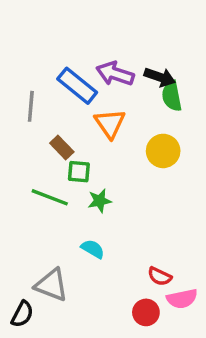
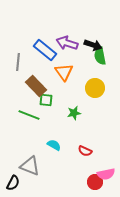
brown rectangle: (62, 148) -> (36, 86), size x1.5
green star: (100, 201) -> (74, 113), moved
red semicircle: (160, 276) -> (85, 151), moved
red circle: (146, 312) -> (95, 182), moved

